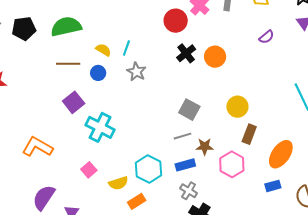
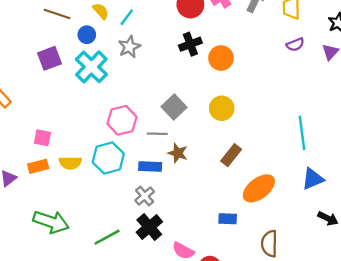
purple semicircle: (267, 37) -> (295, 44), moved
yellow circle: (237, 107) -> (222, 108), moved
cyan cross: (100, 127) -> (91, 67), moved
pink hexagon: (232, 164) -> (122, 120), moved
pink square: (89, 170) -> (42, 138), turned 35
blue rectangle: (273, 186) -> (228, 219), moved
orange rectangle: (137, 201) -> (38, 166), moved

